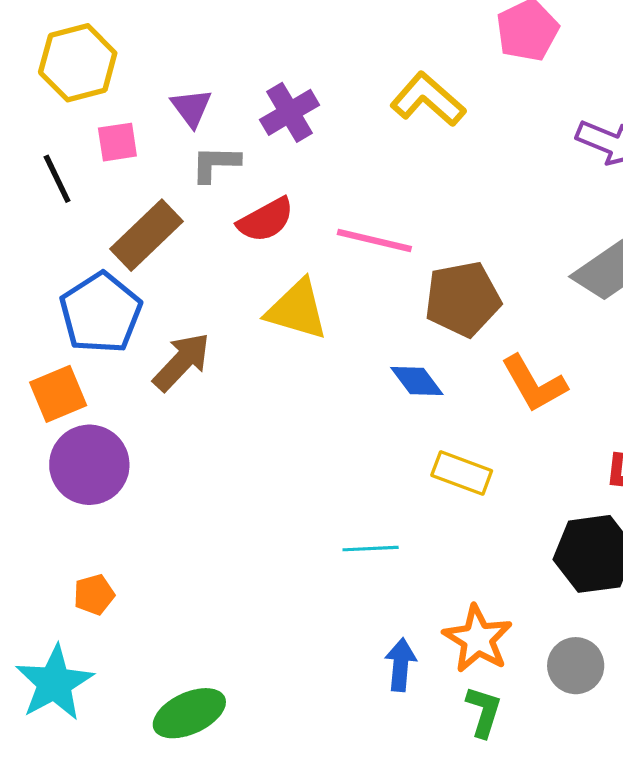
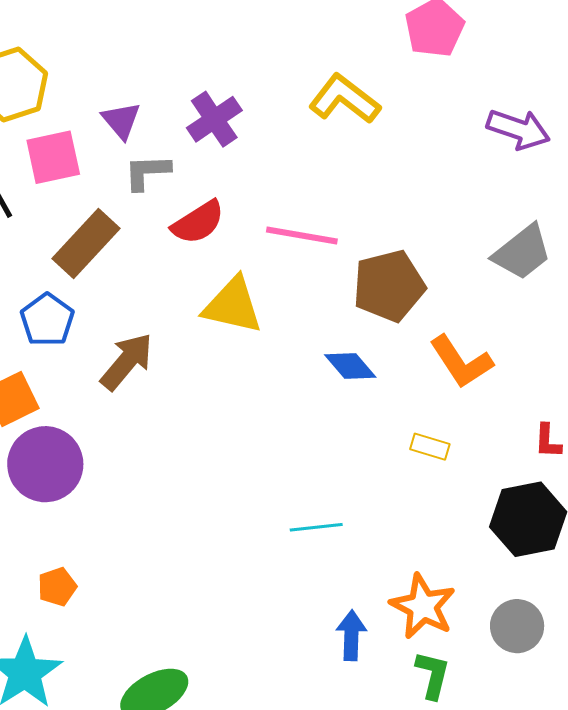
pink square: (117, 142) -> (53, 157), size x1.4
blue pentagon: (101, 313) -> (47, 320), size x0.7
yellow rectangle: (462, 473) -> (430, 447), moved, size x0.7

